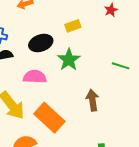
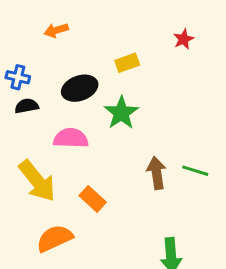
green line: (121, 66) -> (195, 171), moved
orange rectangle: (49, 118) -> (93, 199), size x0.6

